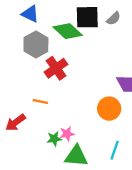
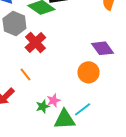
orange line: (40, 101) -> (26, 74), turned 48
cyan line: (115, 150) -> (83, 109), moved, turned 42

